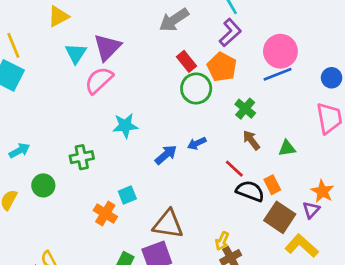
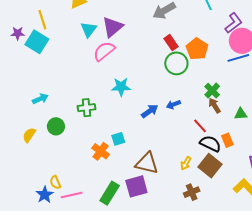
purple L-shape: (230, 33) -> (233, 23), moved
green cross: (245, 109) -> (212, 91), moved
brown square: (280, 217) -> (210, 166), moved
yellow arrow: (222, 241) -> (186, 163), moved

